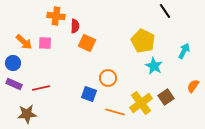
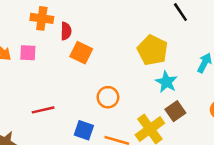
red line: (41, 88) -> (43, 110), moved
blue square: (89, 94) -> (84, 130), moved
brown square: (166, 97) -> (175, 111), moved

